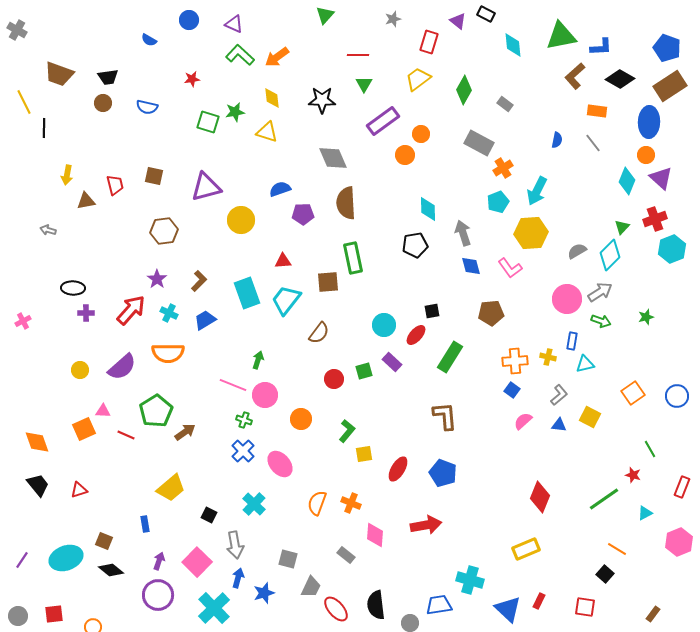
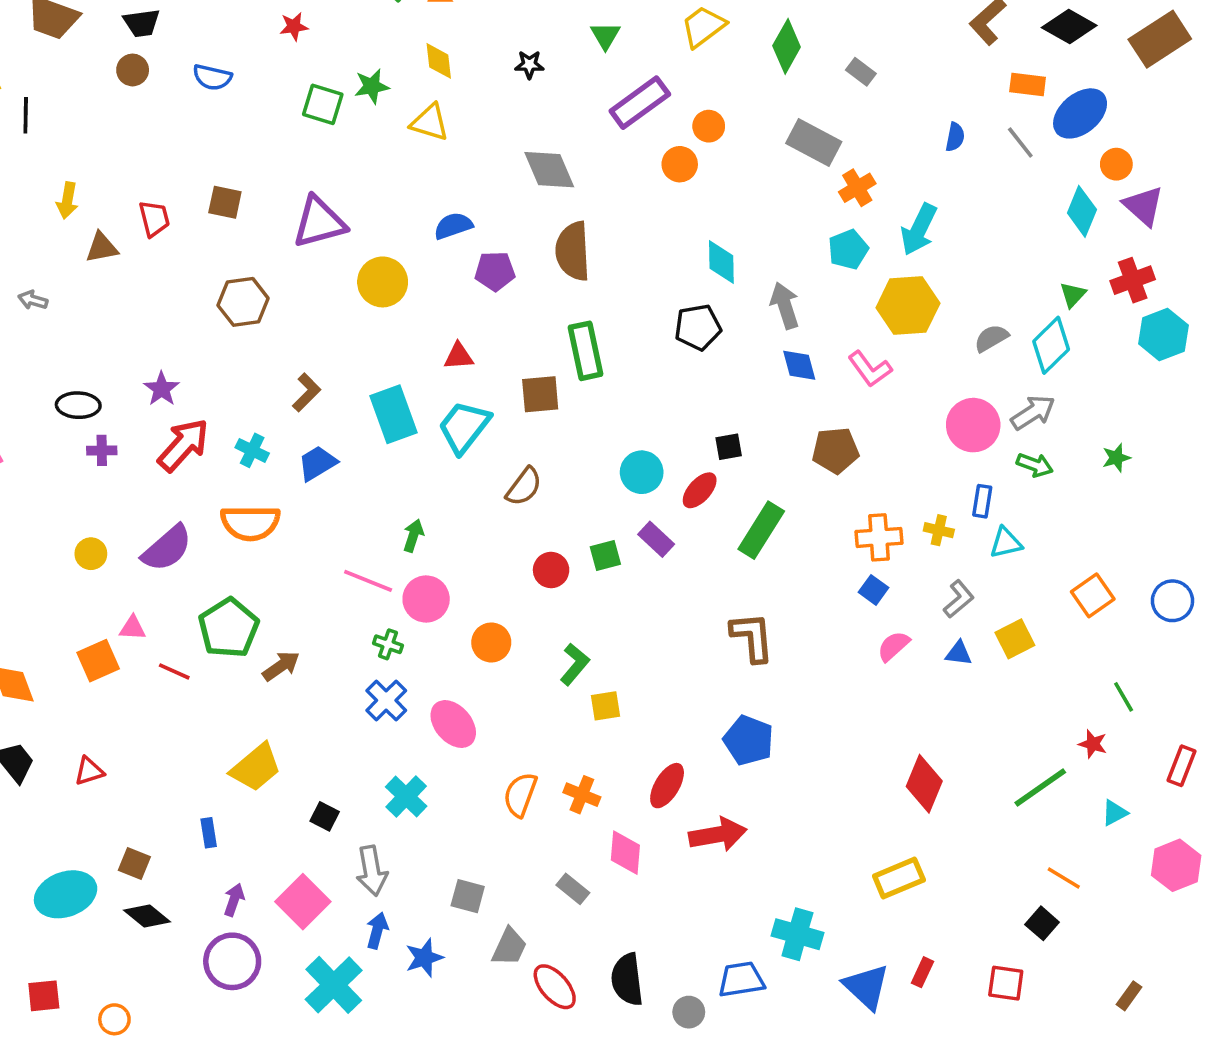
black star: (322, 100) -> (529, 65), size x0.6
blue ellipse: (649, 122) -> (1080, 113), moved, turned 48
purple star: (157, 279) -> (162, 389), moved
yellow square: (590, 417) -> (1015, 639), turned 35
red ellipse: (398, 469) -> (667, 786), moved

